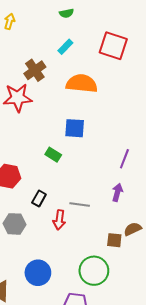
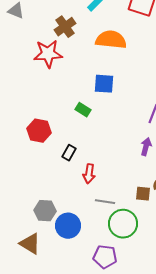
gray line: (80, 205) -> (105, 202), moved
gray hexagon: (15, 224) -> (45, 211), moved

